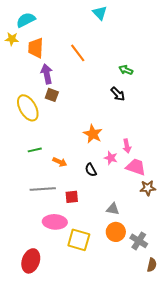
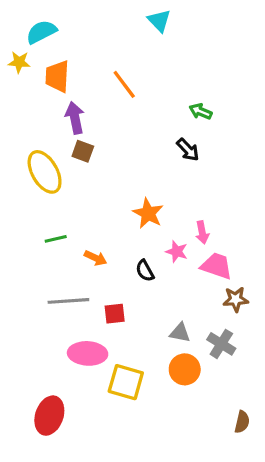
gray cross: (139, 241) -> (221, 344), moved

